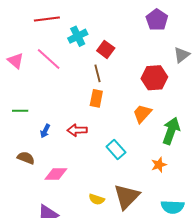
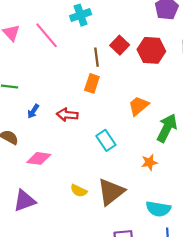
red square: (106, 49) -> (120, 45), moved
red hexagon: (154, 78) -> (151, 50), moved

